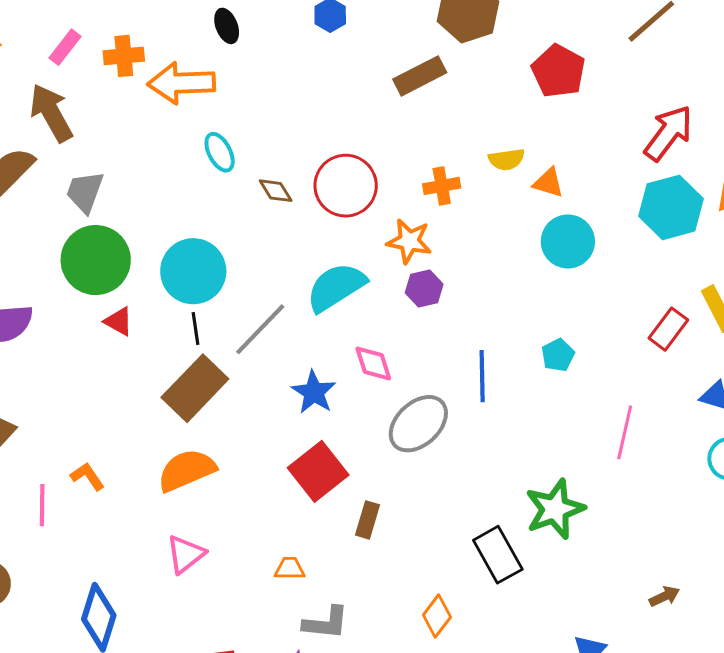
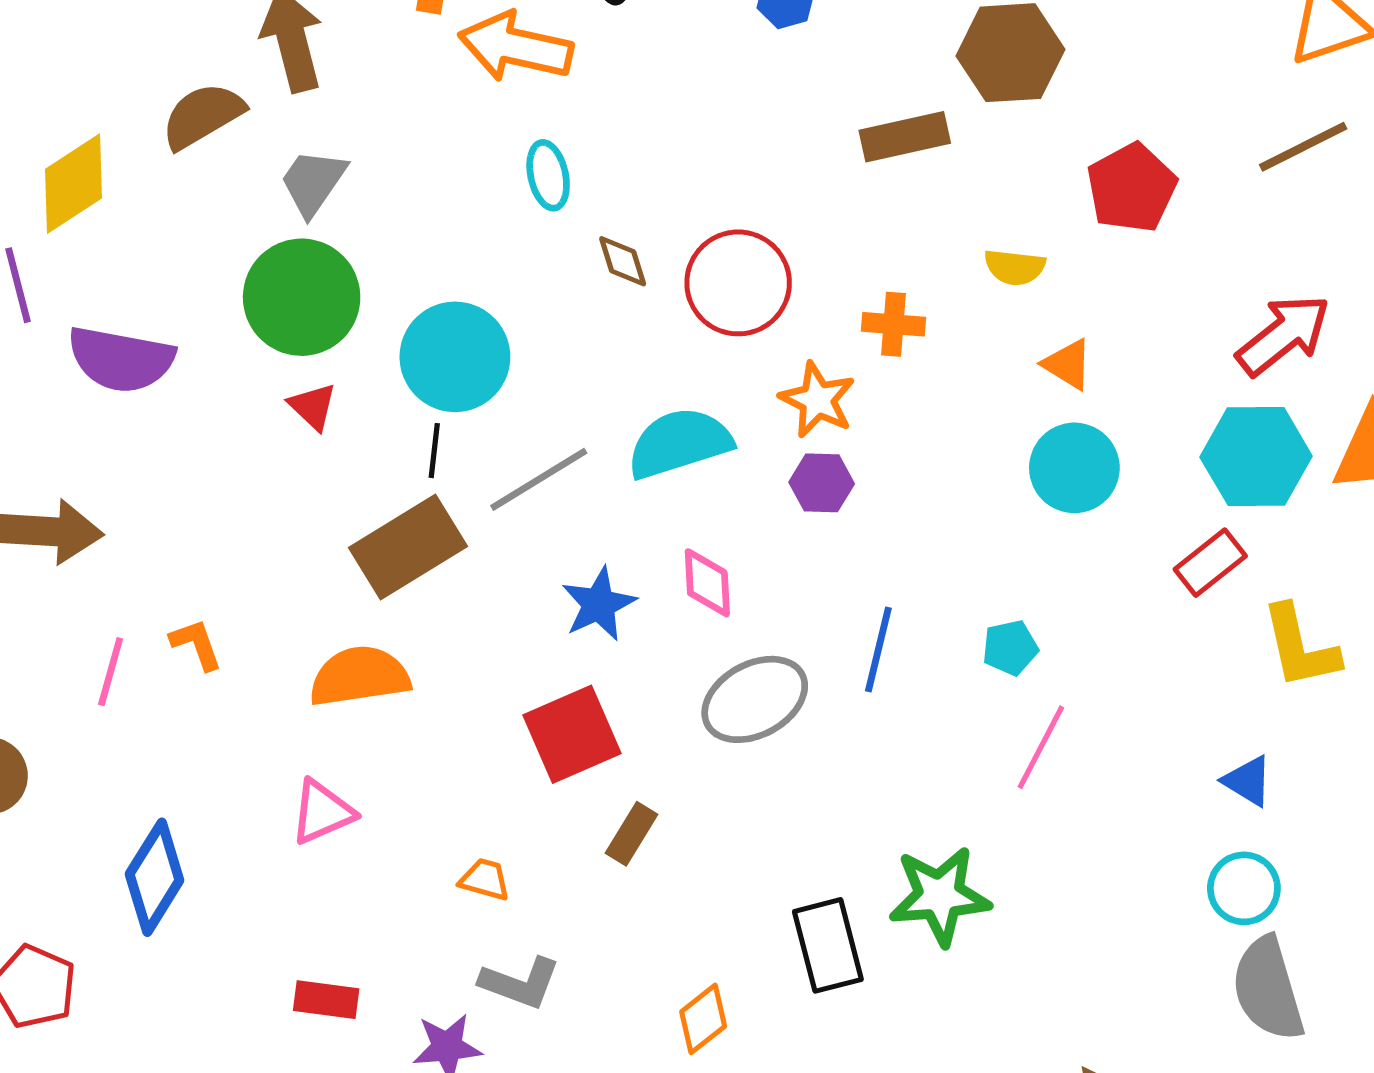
yellow semicircle: (507, 159) -> (1015, 267), moved
red rectangle: (668, 329) -> (1210, 563), moved
pink line: (625, 432) -> (1041, 747), moved

